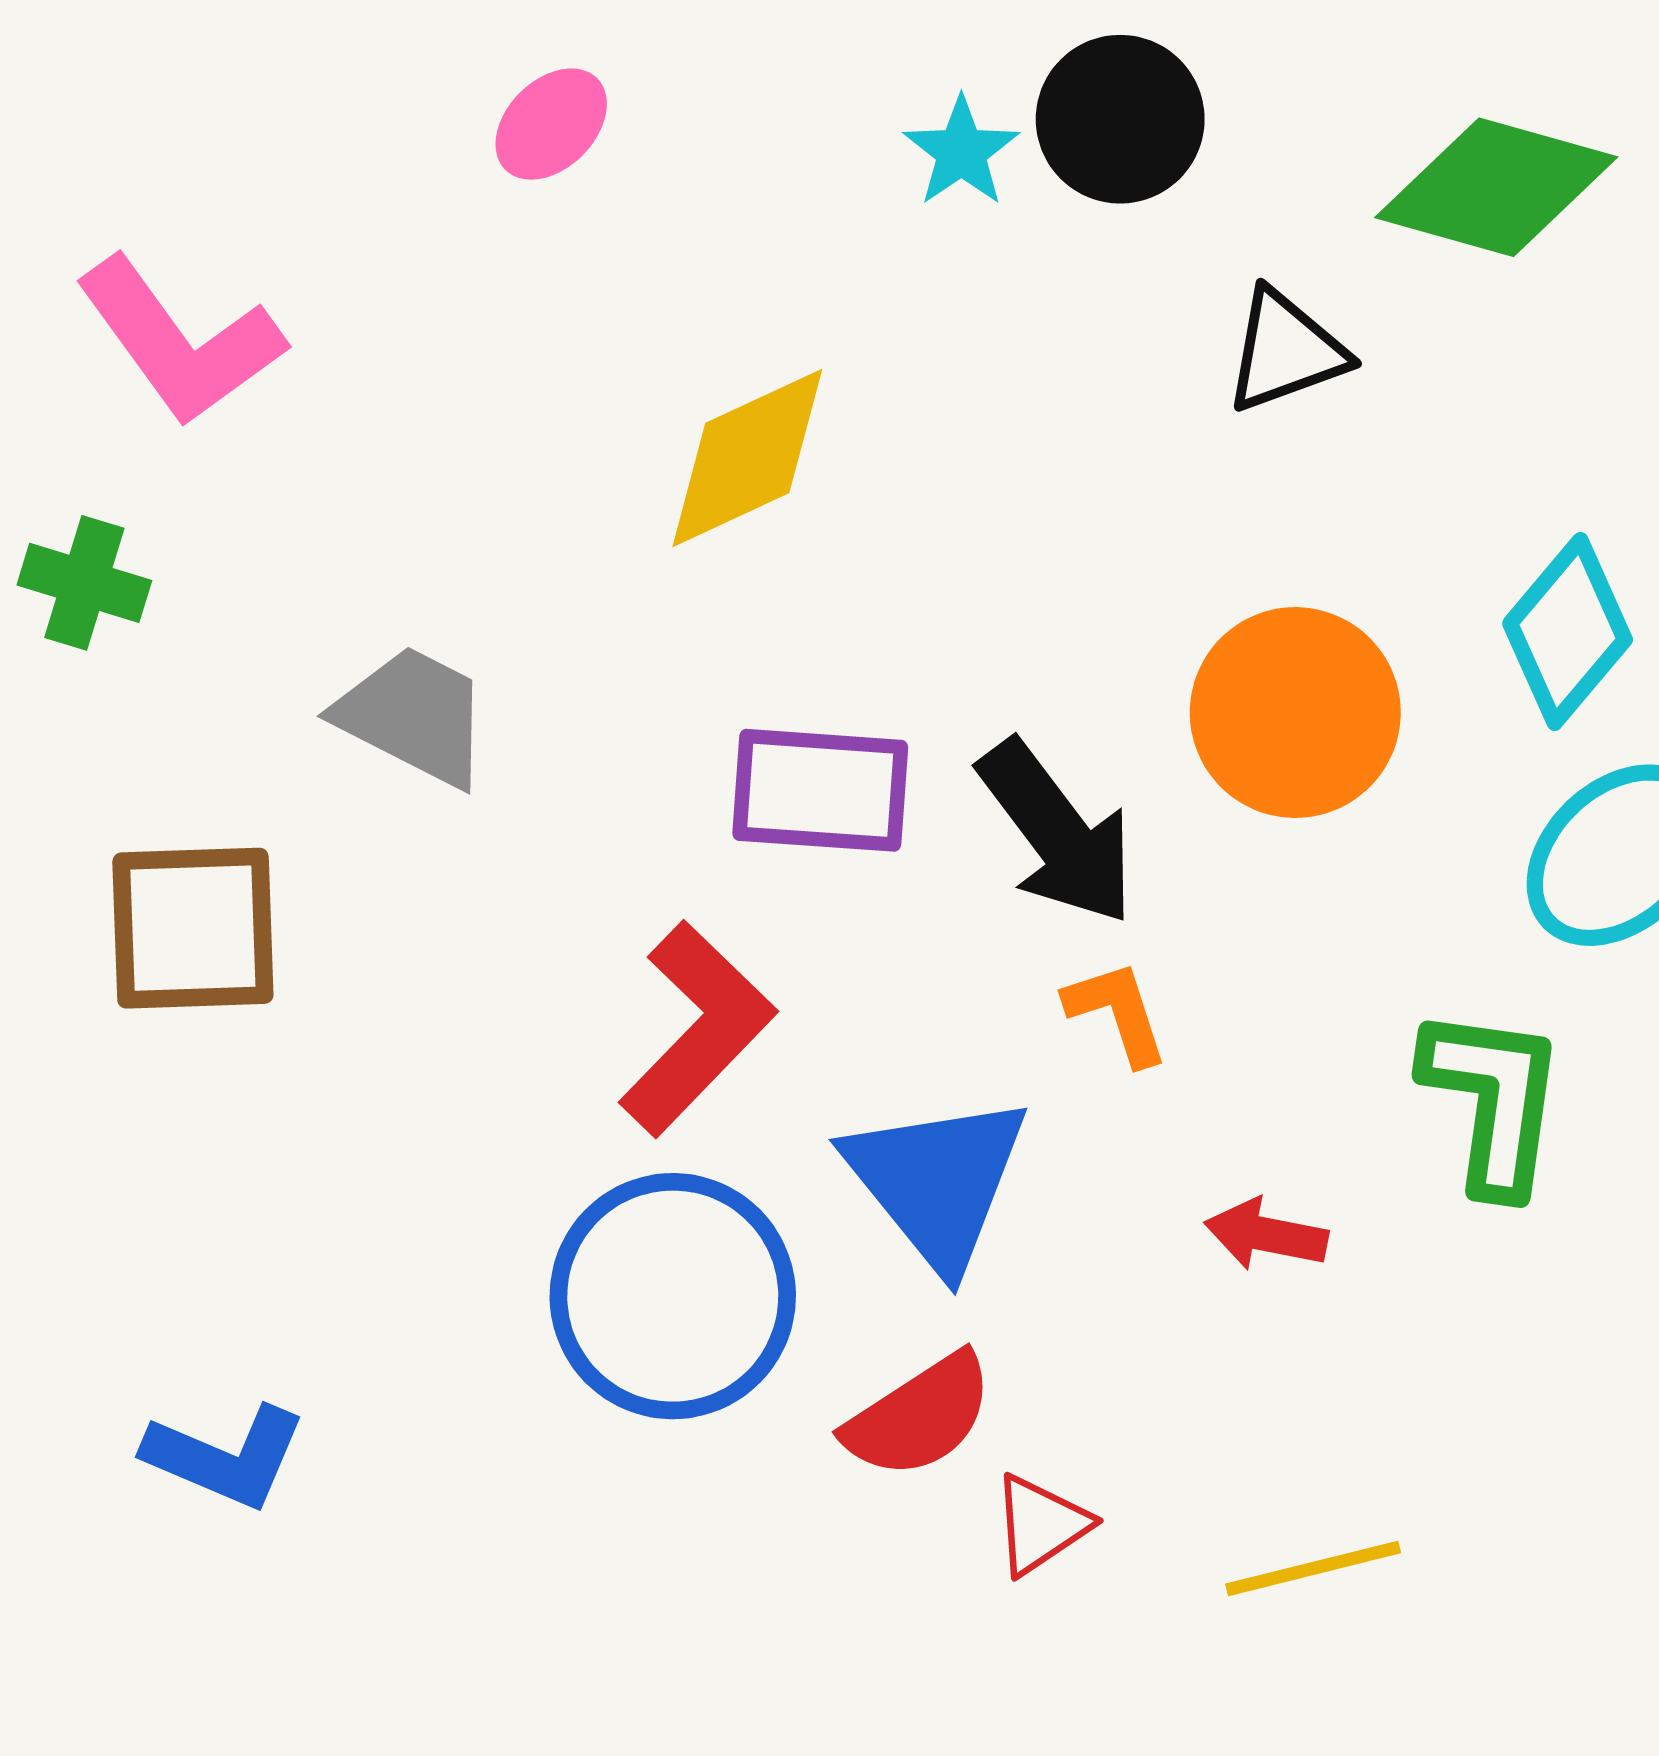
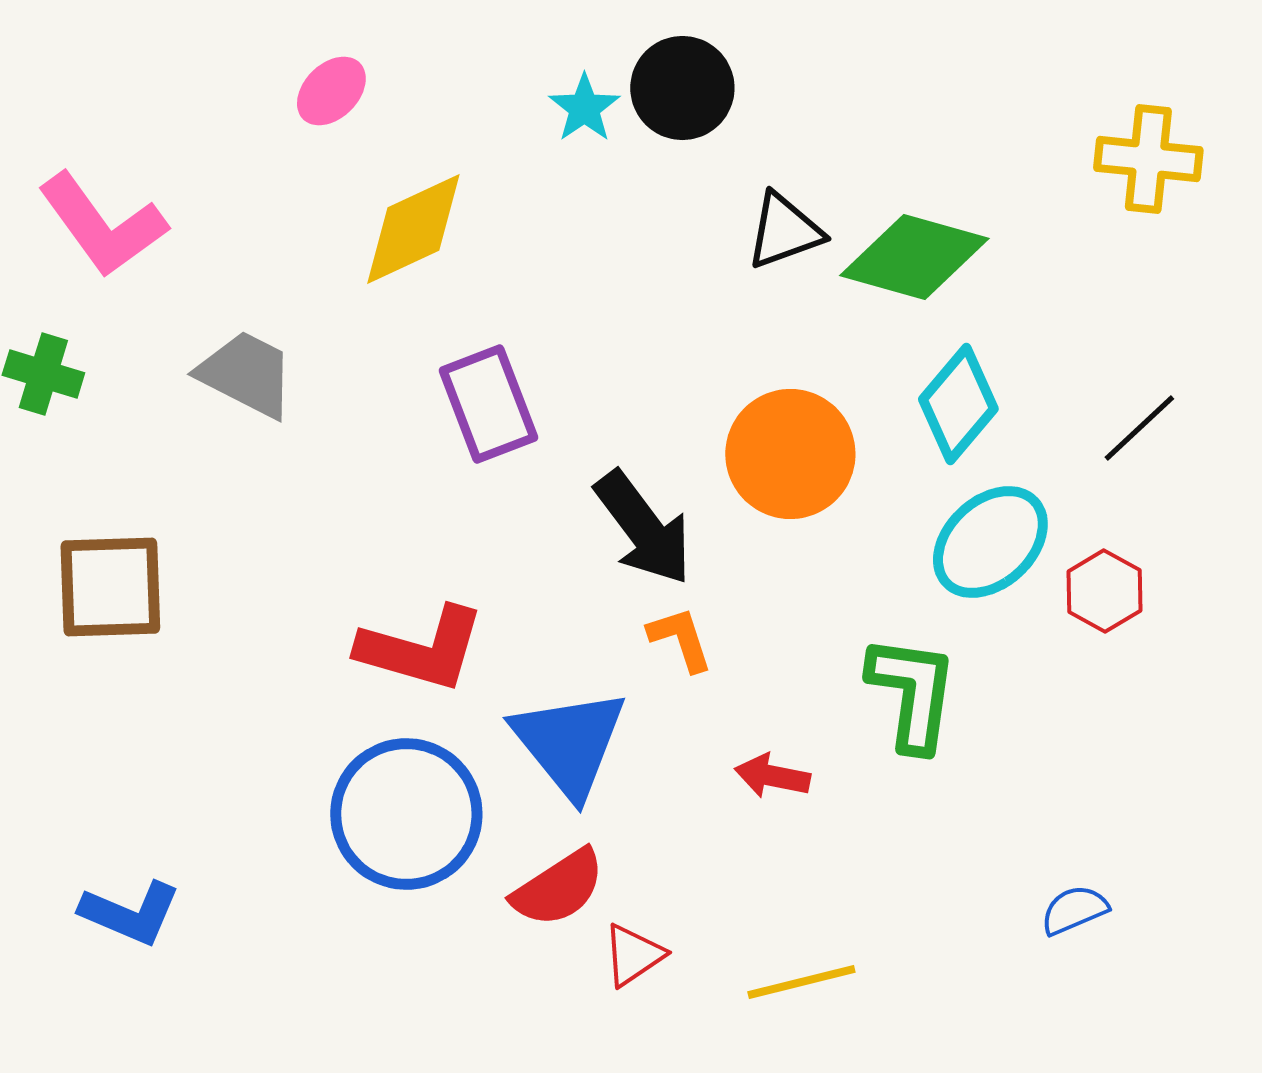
green diamond: (1496, 187) -> (914, 257), moved
yellow diamond: (747, 458) -> (413, 229), moved
gray trapezoid: (413, 716) -> (246, 374), moved
purple rectangle: (820, 790) -> (488, 404), moved, turned 65
red L-shape: (697, 1029) -> (421, 649), turned 62

